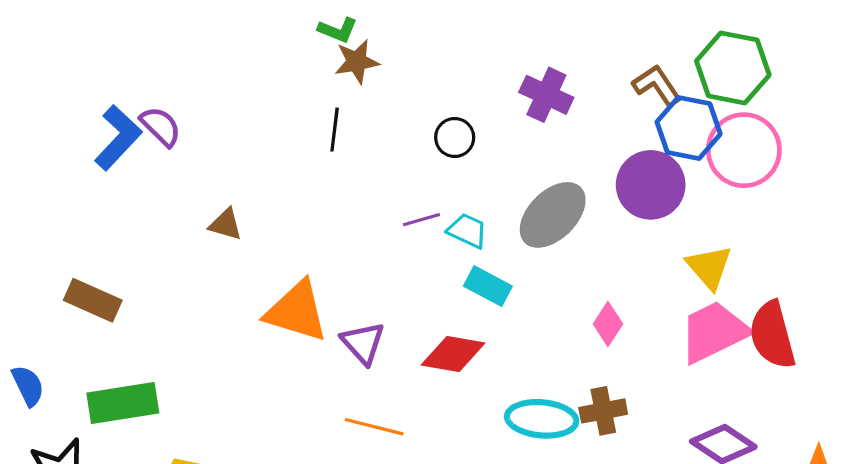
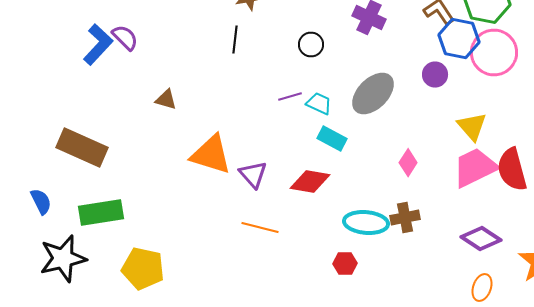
purple circle: (651, 185) -> (435, 74), size x0.6
brown rectangle: (93, 300) -> (82, 148), size x1.4

